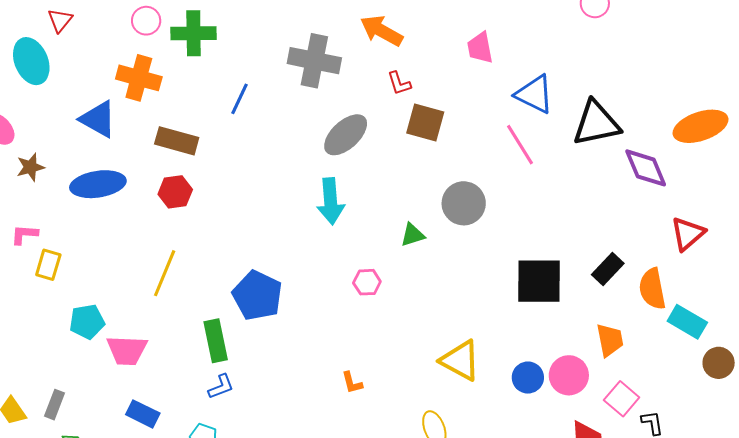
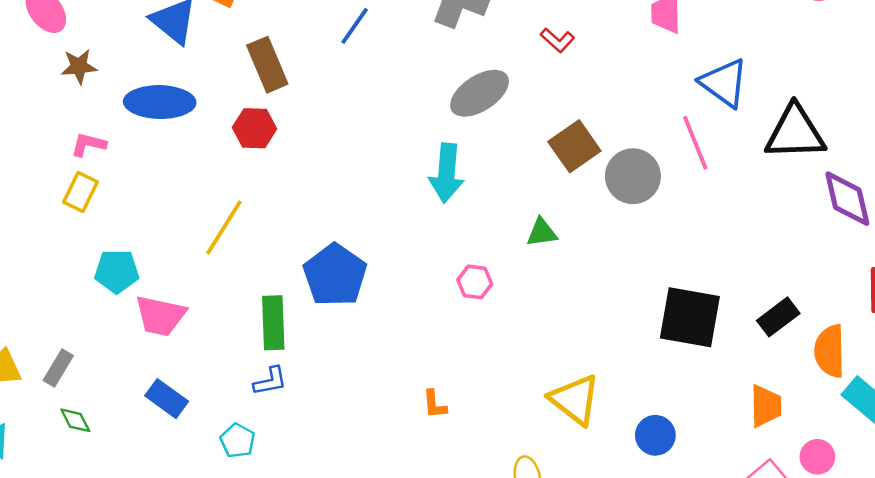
red L-shape: (399, 83) -> (557, 40), turned -40
brown square: (425, 122) -> (574, 146), moved, turned 30
brown rectangle: (177, 141) -> (267, 65), turned 42
gray circle: (464, 203) -> (633, 176), moved
pink L-shape: (24, 234) -> (88, 144), moved
pink circle: (569, 375) -> (817, 457), moved, size x0.7

